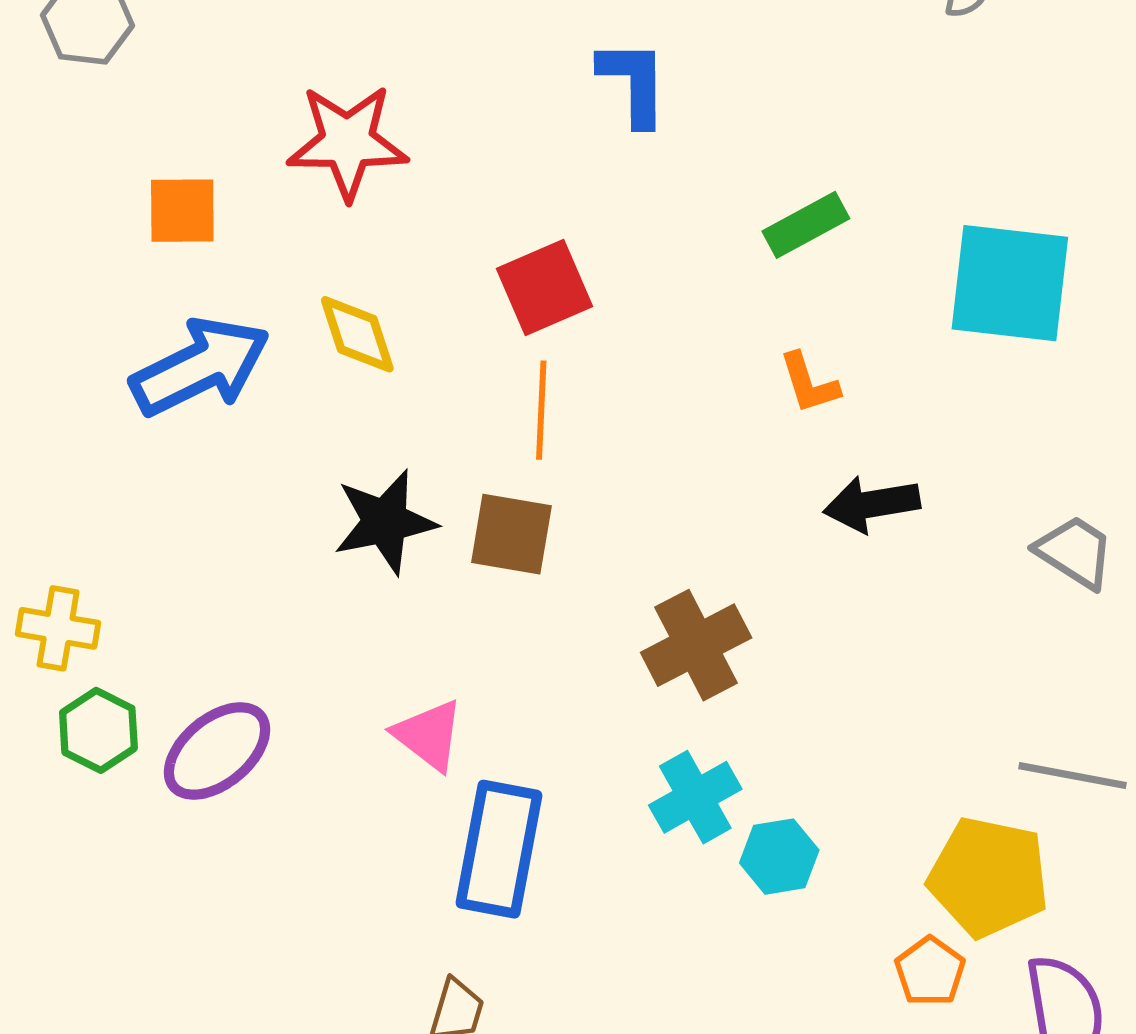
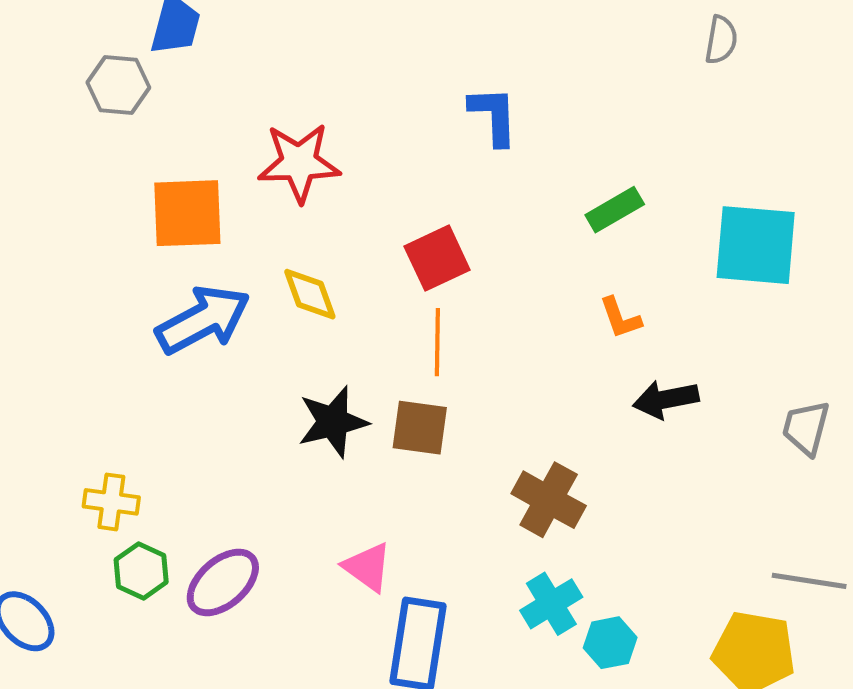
orange square: (182, 211) -> (187, 213), size x1.5
gray trapezoid: (1075, 552) -> (806, 428), turned -106
brown cross: (696, 645) -> (549, 500), turned -32

